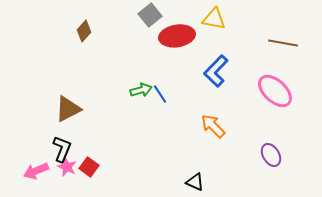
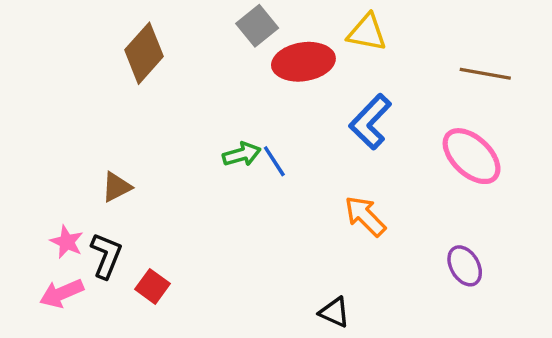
brown diamond: (84, 31) -> (144, 53), size x1.6
brown triangle: (68, 109) -> (116, 187), size x0.7
pink star: (67, 167) -> (67, 242), moved

